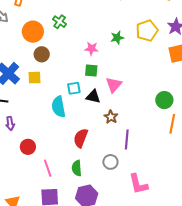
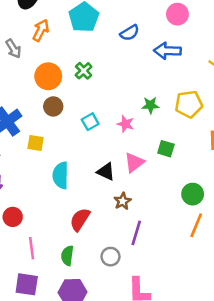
pink star: (92, 49) -> (126, 124), moved
green square: (91, 71) -> (166, 149), moved
yellow square: (34, 78) -> (36, 143), moved
cyan square: (74, 88) -> (90, 122), moved, turned -32

